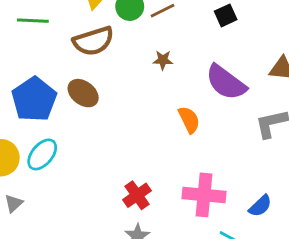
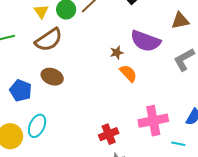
brown star: (163, 60) -> (117, 53), moved
blue pentagon: (34, 99) -> (21, 91), size x0.7
red cross: (137, 195) -> (109, 134), turned 30

